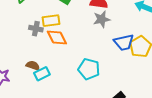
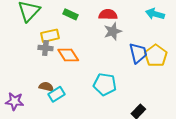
yellow rectangle: (51, 21) -> (50, 36), moved
blue trapezoid: (124, 42) -> (138, 53), turned -85

